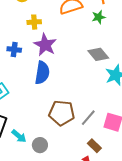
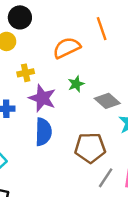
green star: (99, 17) -> (76, 84), moved
brown pentagon: (62, 113) -> (90, 148), moved

